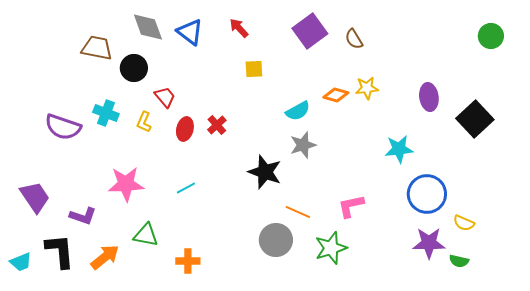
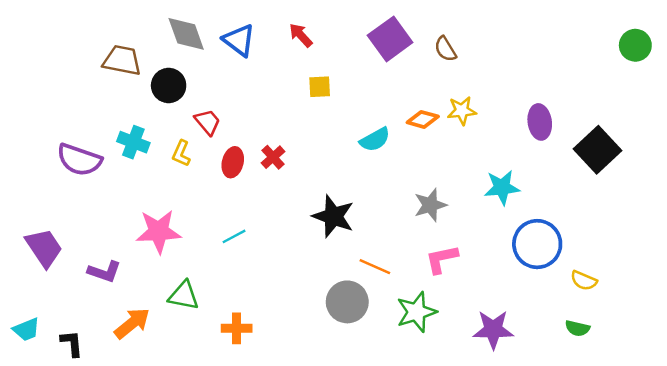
green circle: (491, 36) -> (635, 45), moved
gray star: (303, 145) -> (430, 205), moved
purple star: (429, 243) -> (493, 330), moved
black L-shape: (60, 251) -> (72, 343), moved, size x0.6

